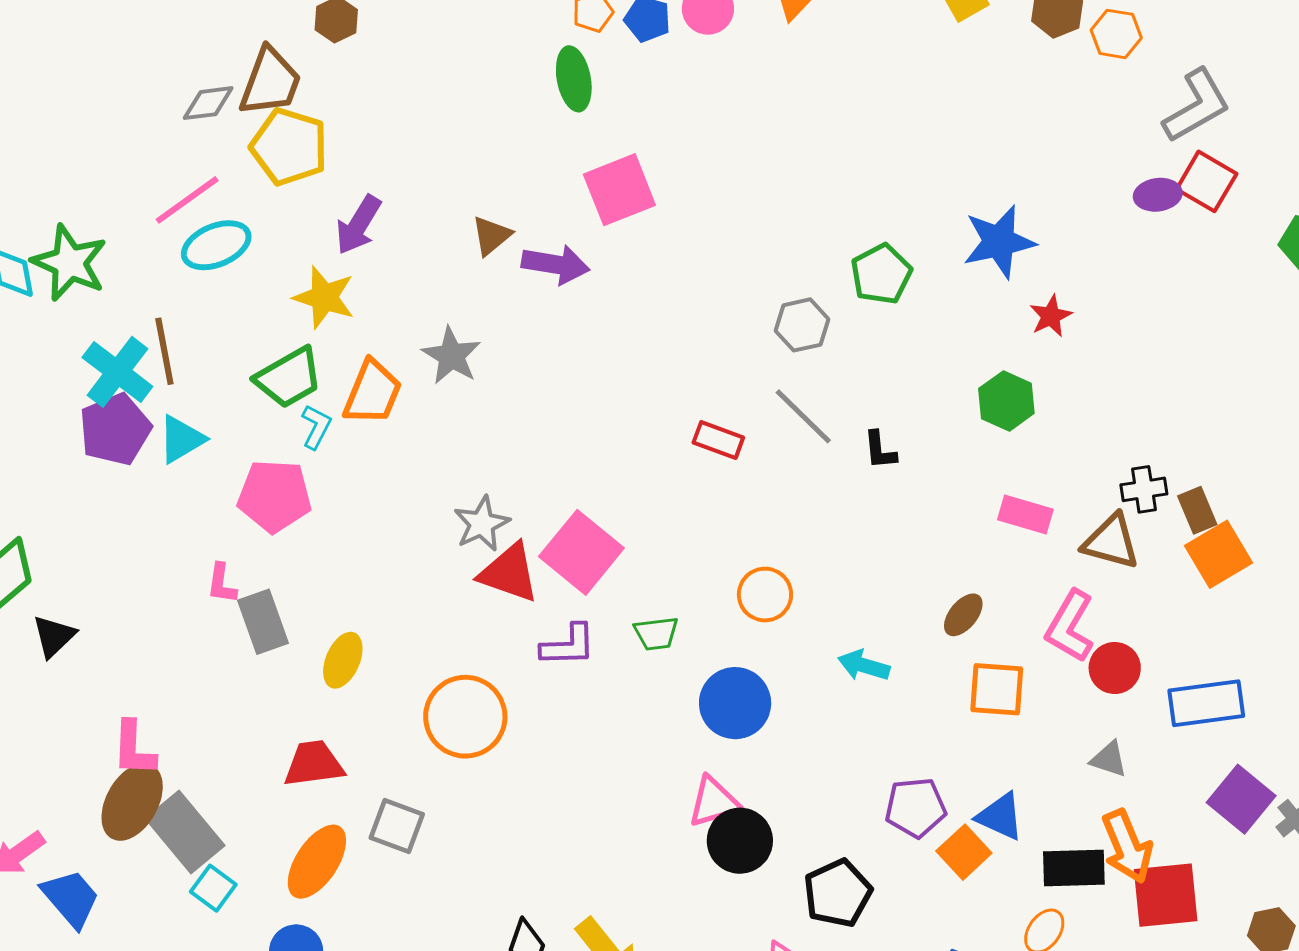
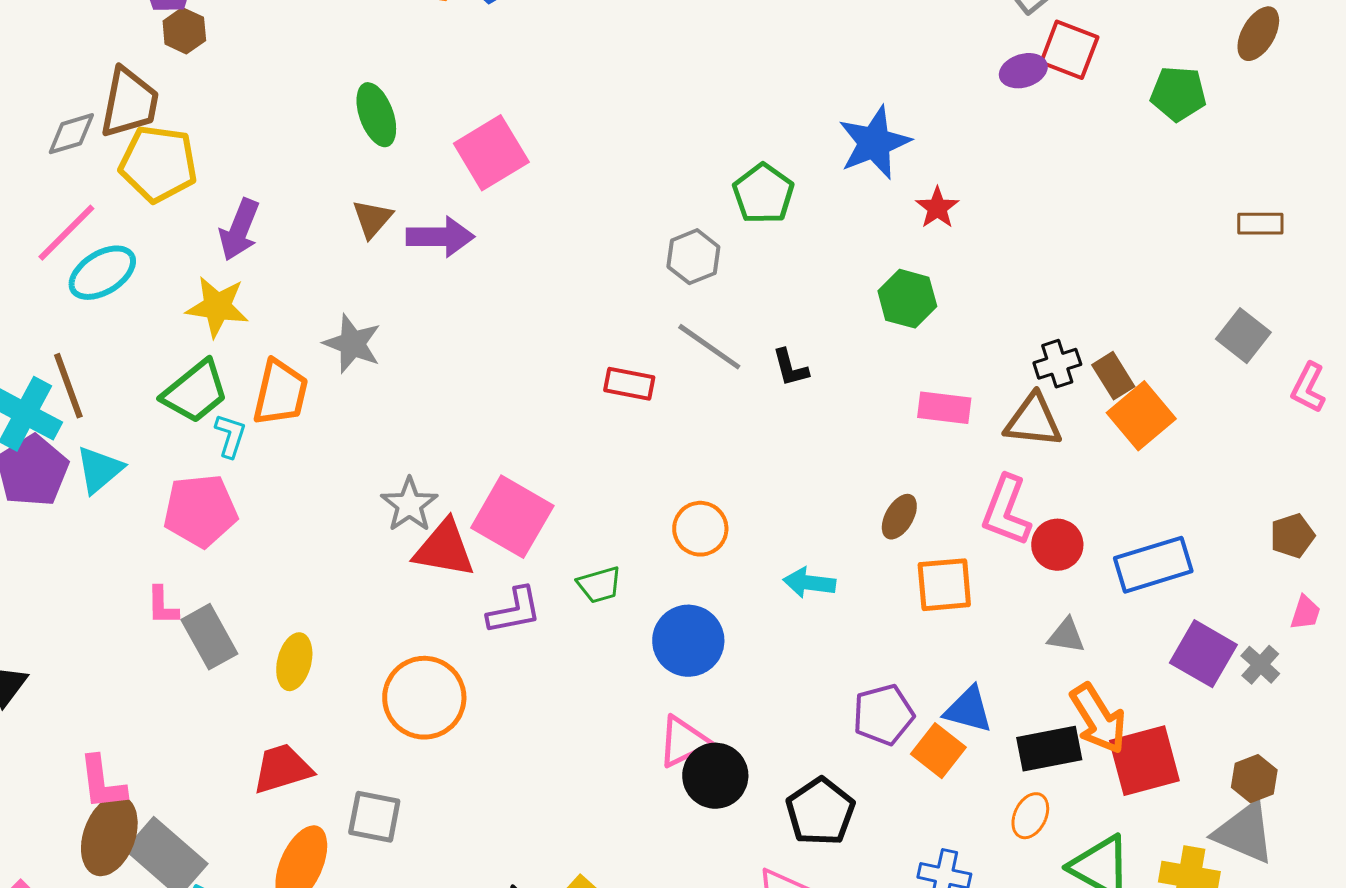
green ellipse: (574, 79) -> (376, 115), moved

